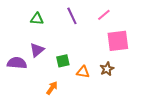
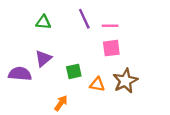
pink line: (104, 15) -> (110, 26), moved, turned 40
pink square: (118, 41) -> (111, 48), moved, size x0.7
brown star: (107, 69) -> (125, 81), size x1.5

